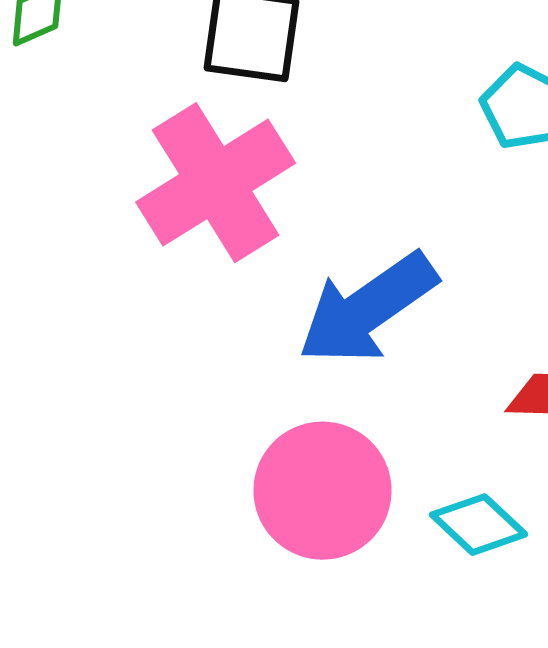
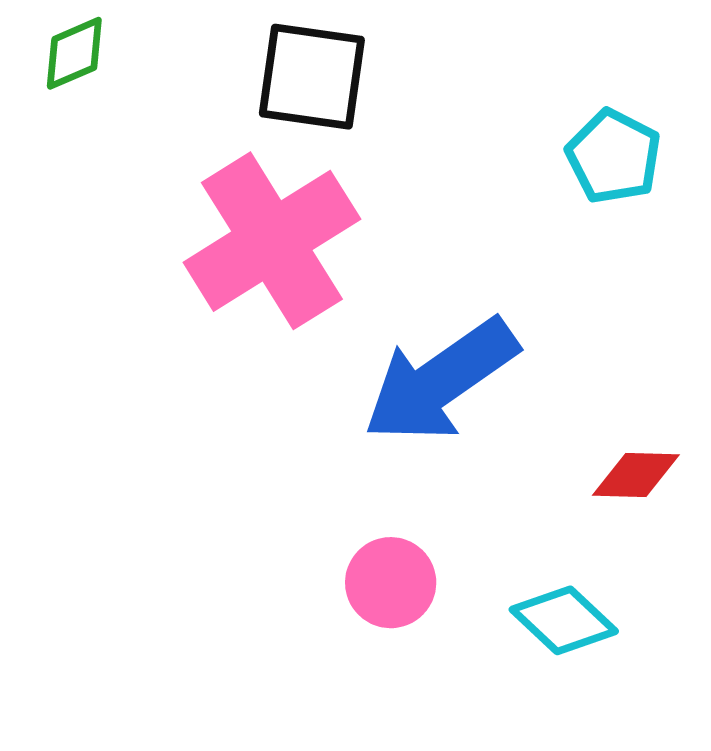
pink circle: (323, 491) -> (391, 583), size x0.6

